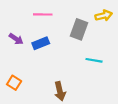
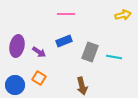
gray rectangle: (79, 29) -> (90, 52), moved
purple arrow: (16, 39) -> (39, 52), moved

